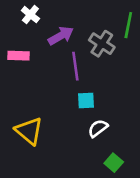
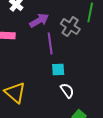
white semicircle: (98, 128) -> (67, 90), turned 91

